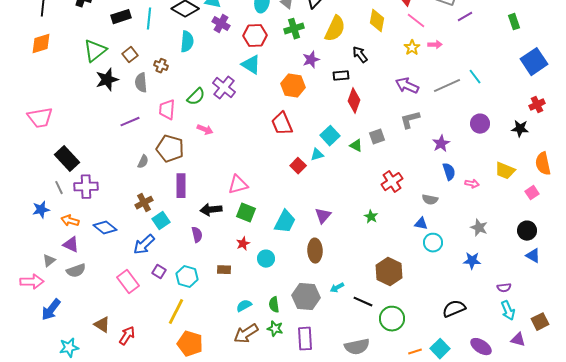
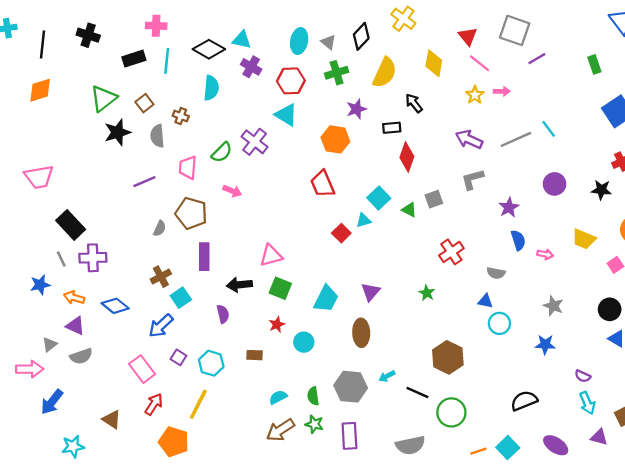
purple semicircle: (504, 288) -> (583, 376), turned 32
red arrow: (127, 336) -> (154, 404), moved
orange pentagon: (190, 344) -> (174, 442), moved

